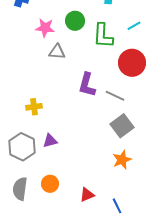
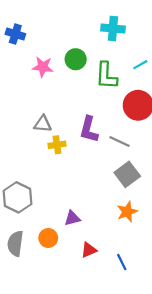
gray triangle: (57, 52) -> (43, 124), moved
yellow cross: (34, 107) -> (57, 145), moved
purple triangle: (50, 141) -> (72, 218), moved

